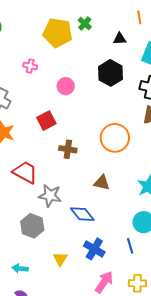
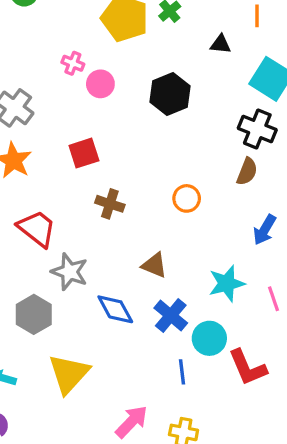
black hexagon: (110, 73) -> (170, 94), moved
pink circle: (66, 86) -> (100, 84), moved
orange circle: (115, 138) -> (187, 198), size x0.6
blue cross: (94, 249) -> (171, 315), moved
yellow triangle: (60, 259) -> (69, 374), size x1.8

